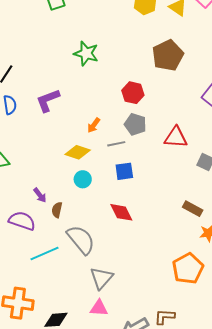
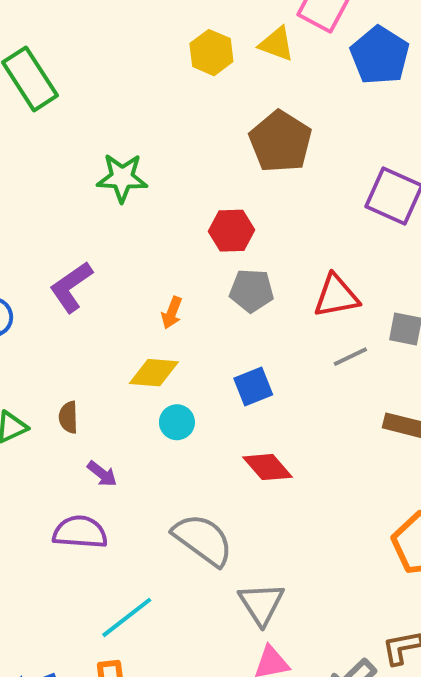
gray line: (116, 144) -> (350, 357), moved
brown semicircle: (57, 210) -> (68, 417), moved
cyan line: (44, 253) -> (127, 617), moved

